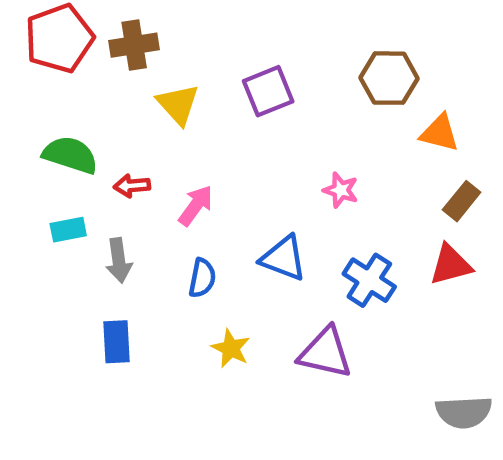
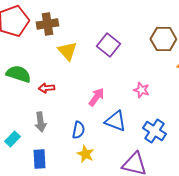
purple square: (268, 91) -> (108, 45), turned -30
pink arrow: (196, 205) -> (96, 97), moved
cyan rectangle: (68, 230) -> (12, 139), moved, turned -35
yellow star: (231, 348) -> (85, 154), moved

